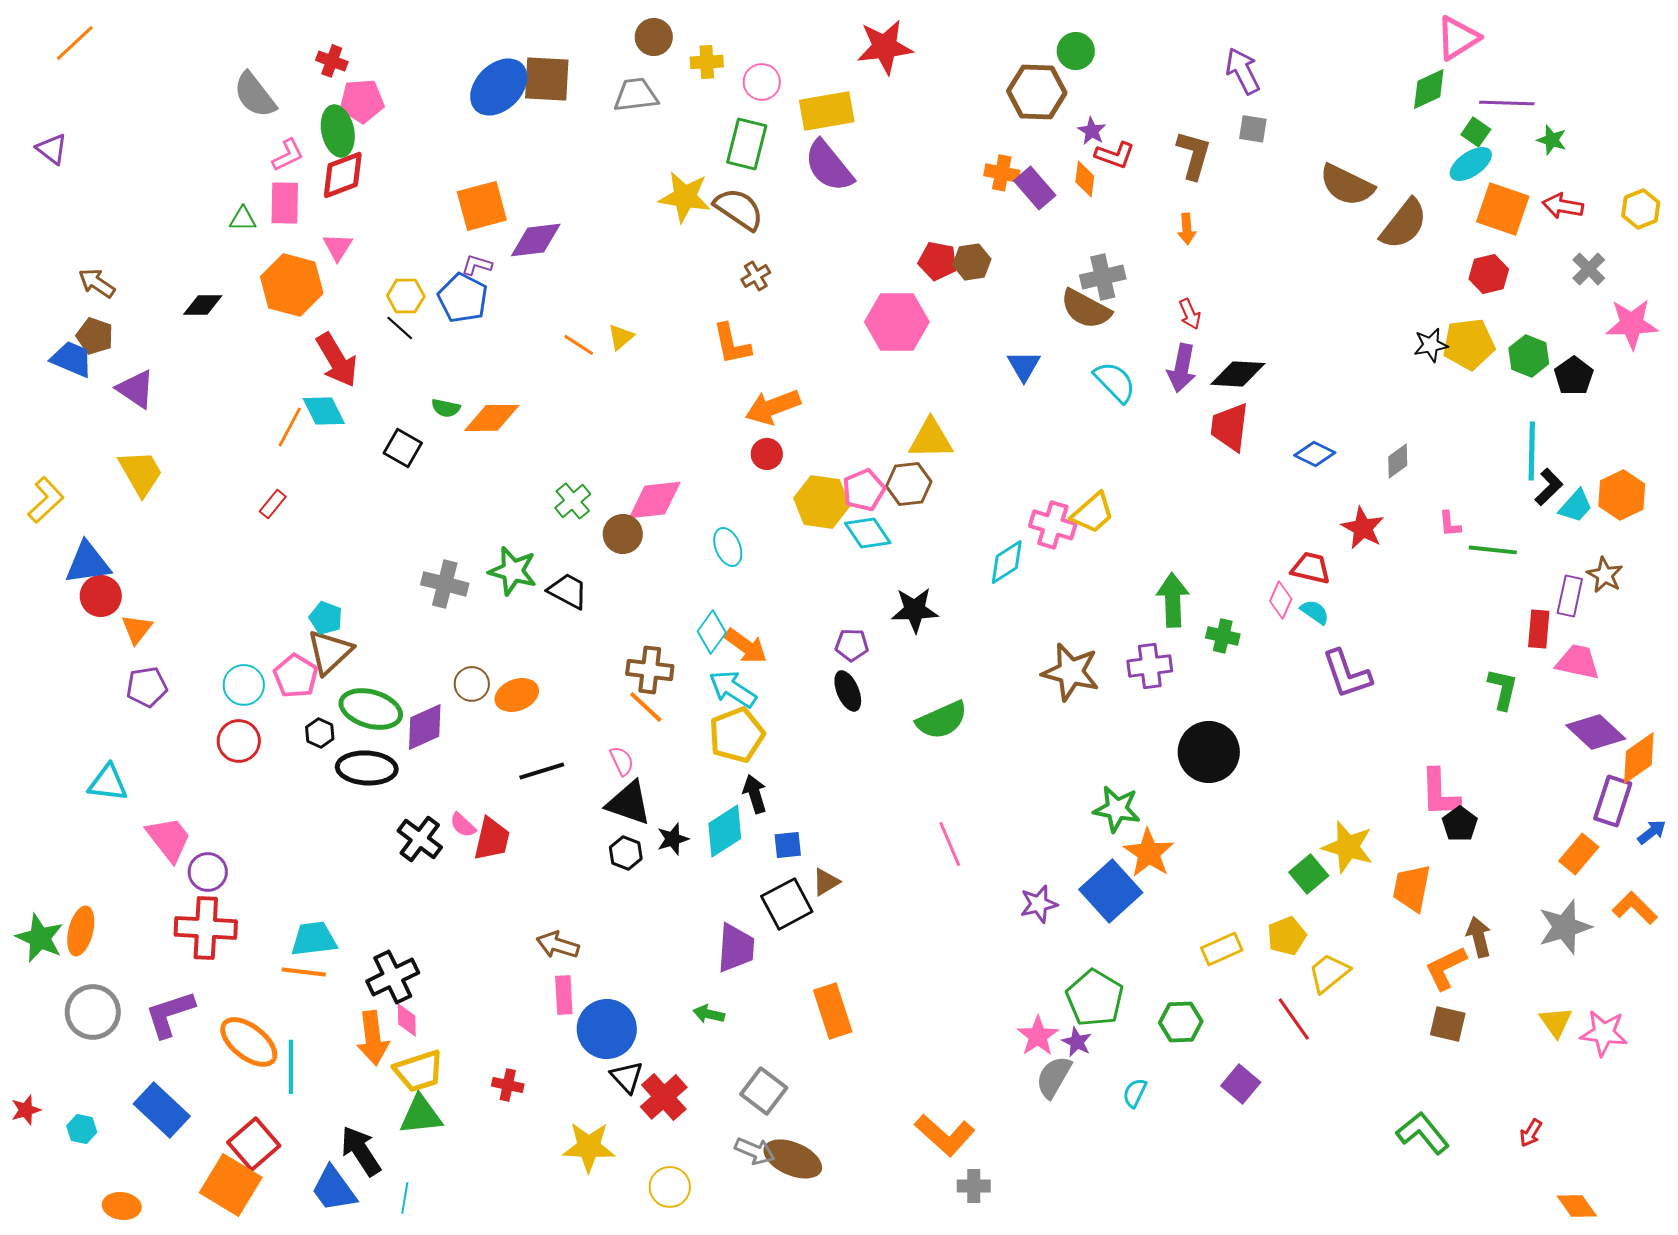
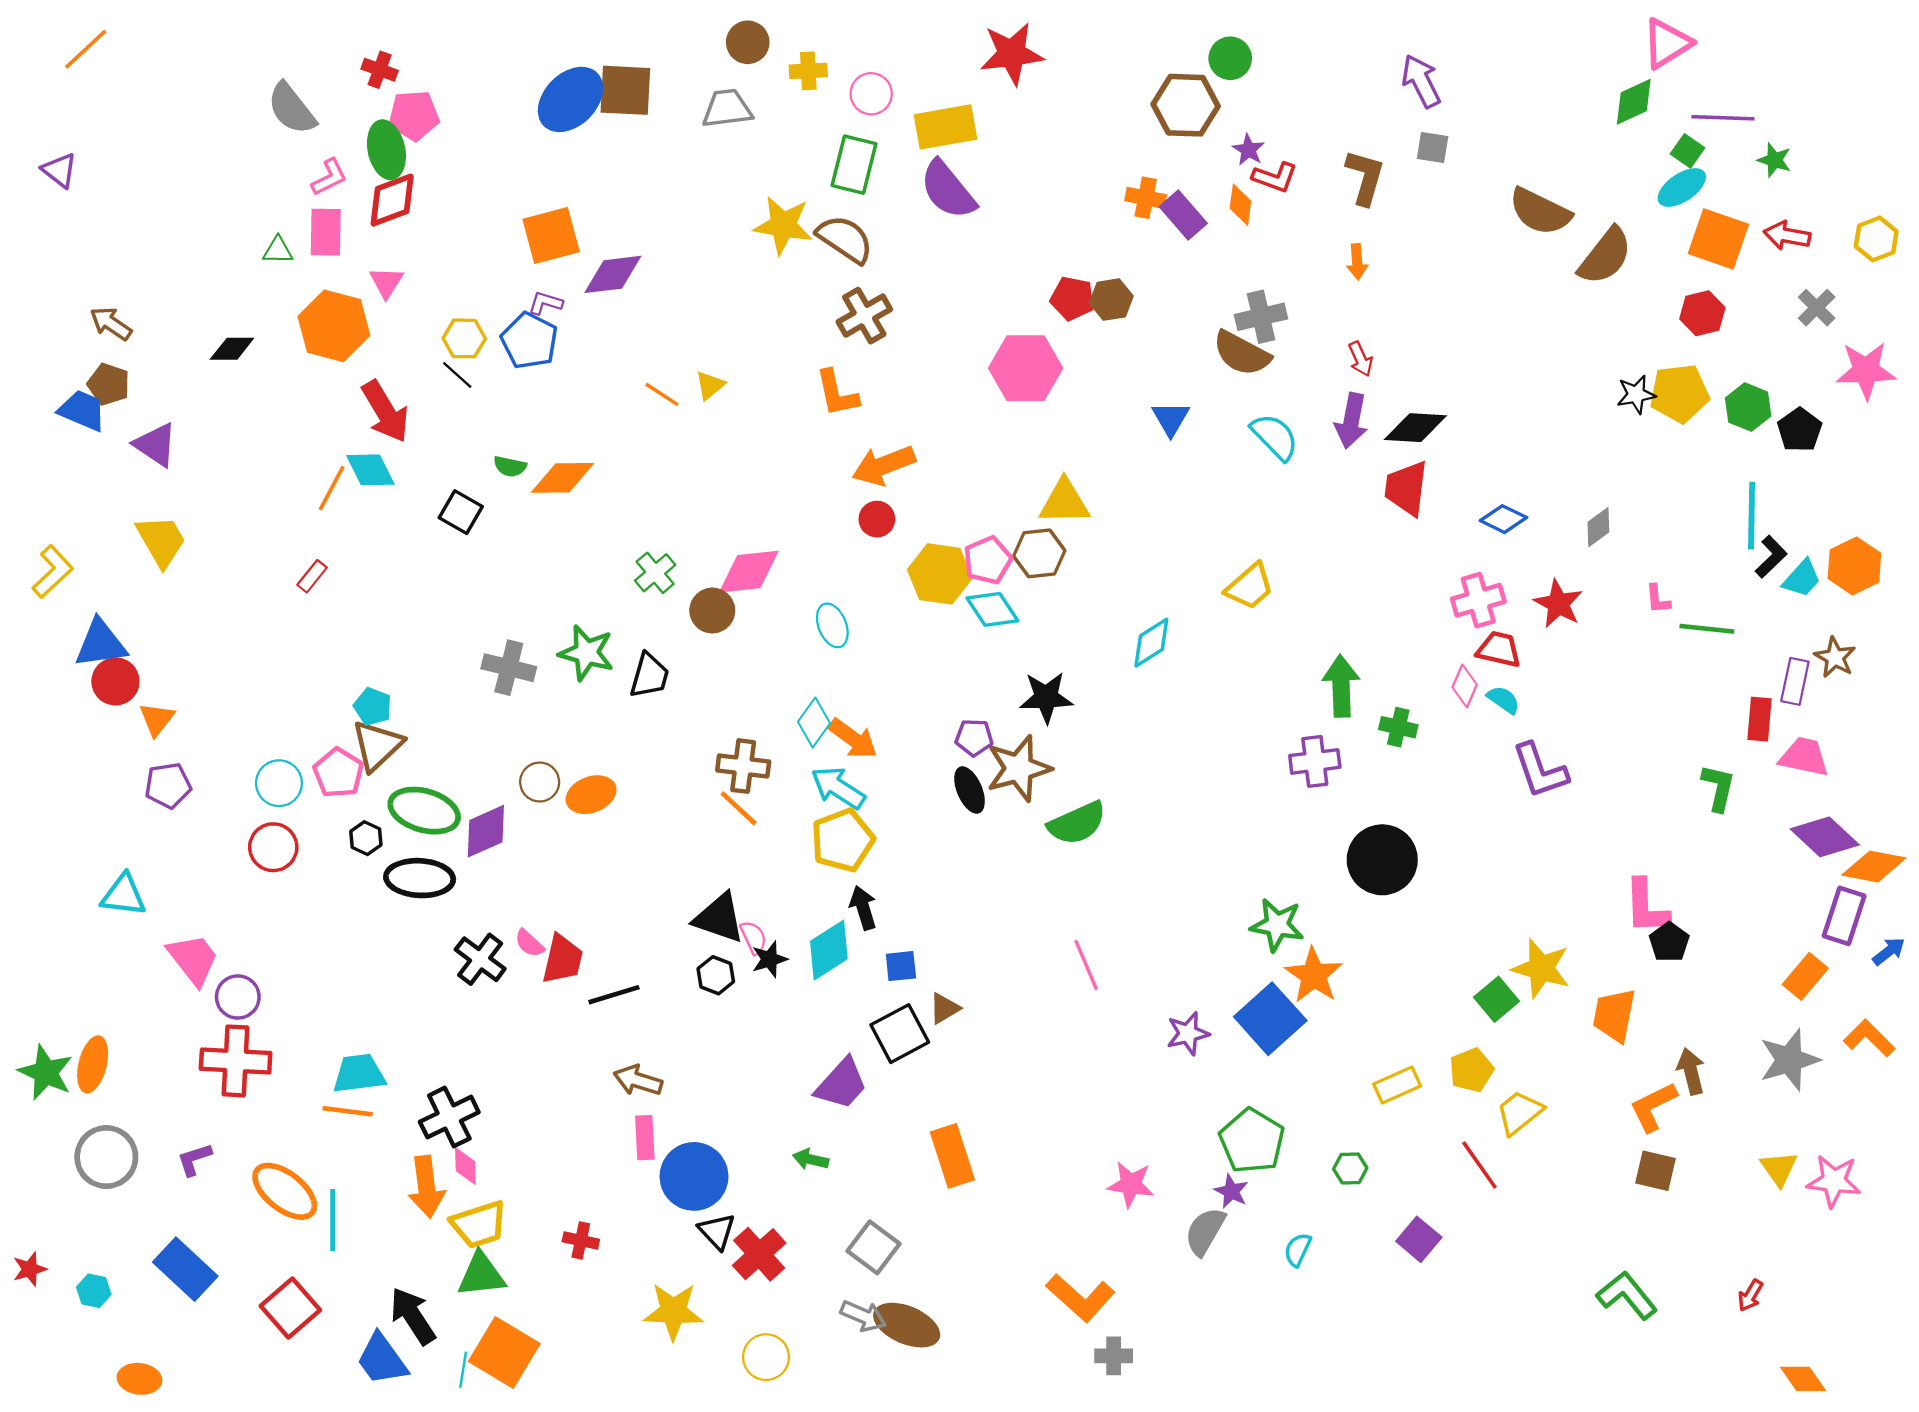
brown cross: (756, 276) -> (864, 316), size x1.6
pink cross: (1053, 525) -> (1478, 600), moved, turned -33
black trapezoid: (568, 591) -> (649, 676), turned 78
brown star: (1071, 672) -> (1019, 768), moved, turned -30
orange diamond: (1639, 758) -> (1874, 867), turned 46
pink semicircle: (622, 761) -> (753, 938), moved
black line: (542, 771) -> (614, 995), moved
purple trapezoid: (736, 948) -> (841, 1084), turned 38
purple L-shape: (170, 1014) -> (194, 1159), size x0.6
green hexagon: (1181, 1022) -> (1350, 1168), size x0.7
pink star: (1038, 1036) -> (1131, 1184), moved, turned -30
orange square: (231, 1185) -> (504, 1353), moved

